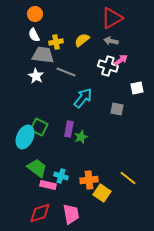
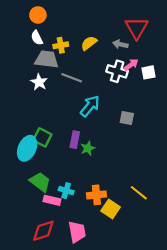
red triangle: (112, 18) -> (137, 28), moved, turned -30
white square: (137, 88) -> (149, 72), moved

